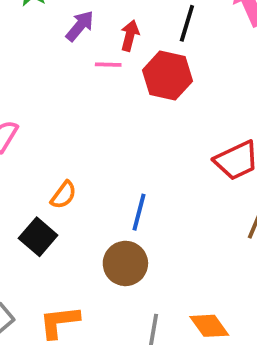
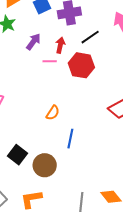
black line: (187, 23) -> (90, 37), turned 42
orange semicircle: (64, 195) -> (53, 113), moved
brown circle: (125, 263) -> (45, 165), moved

